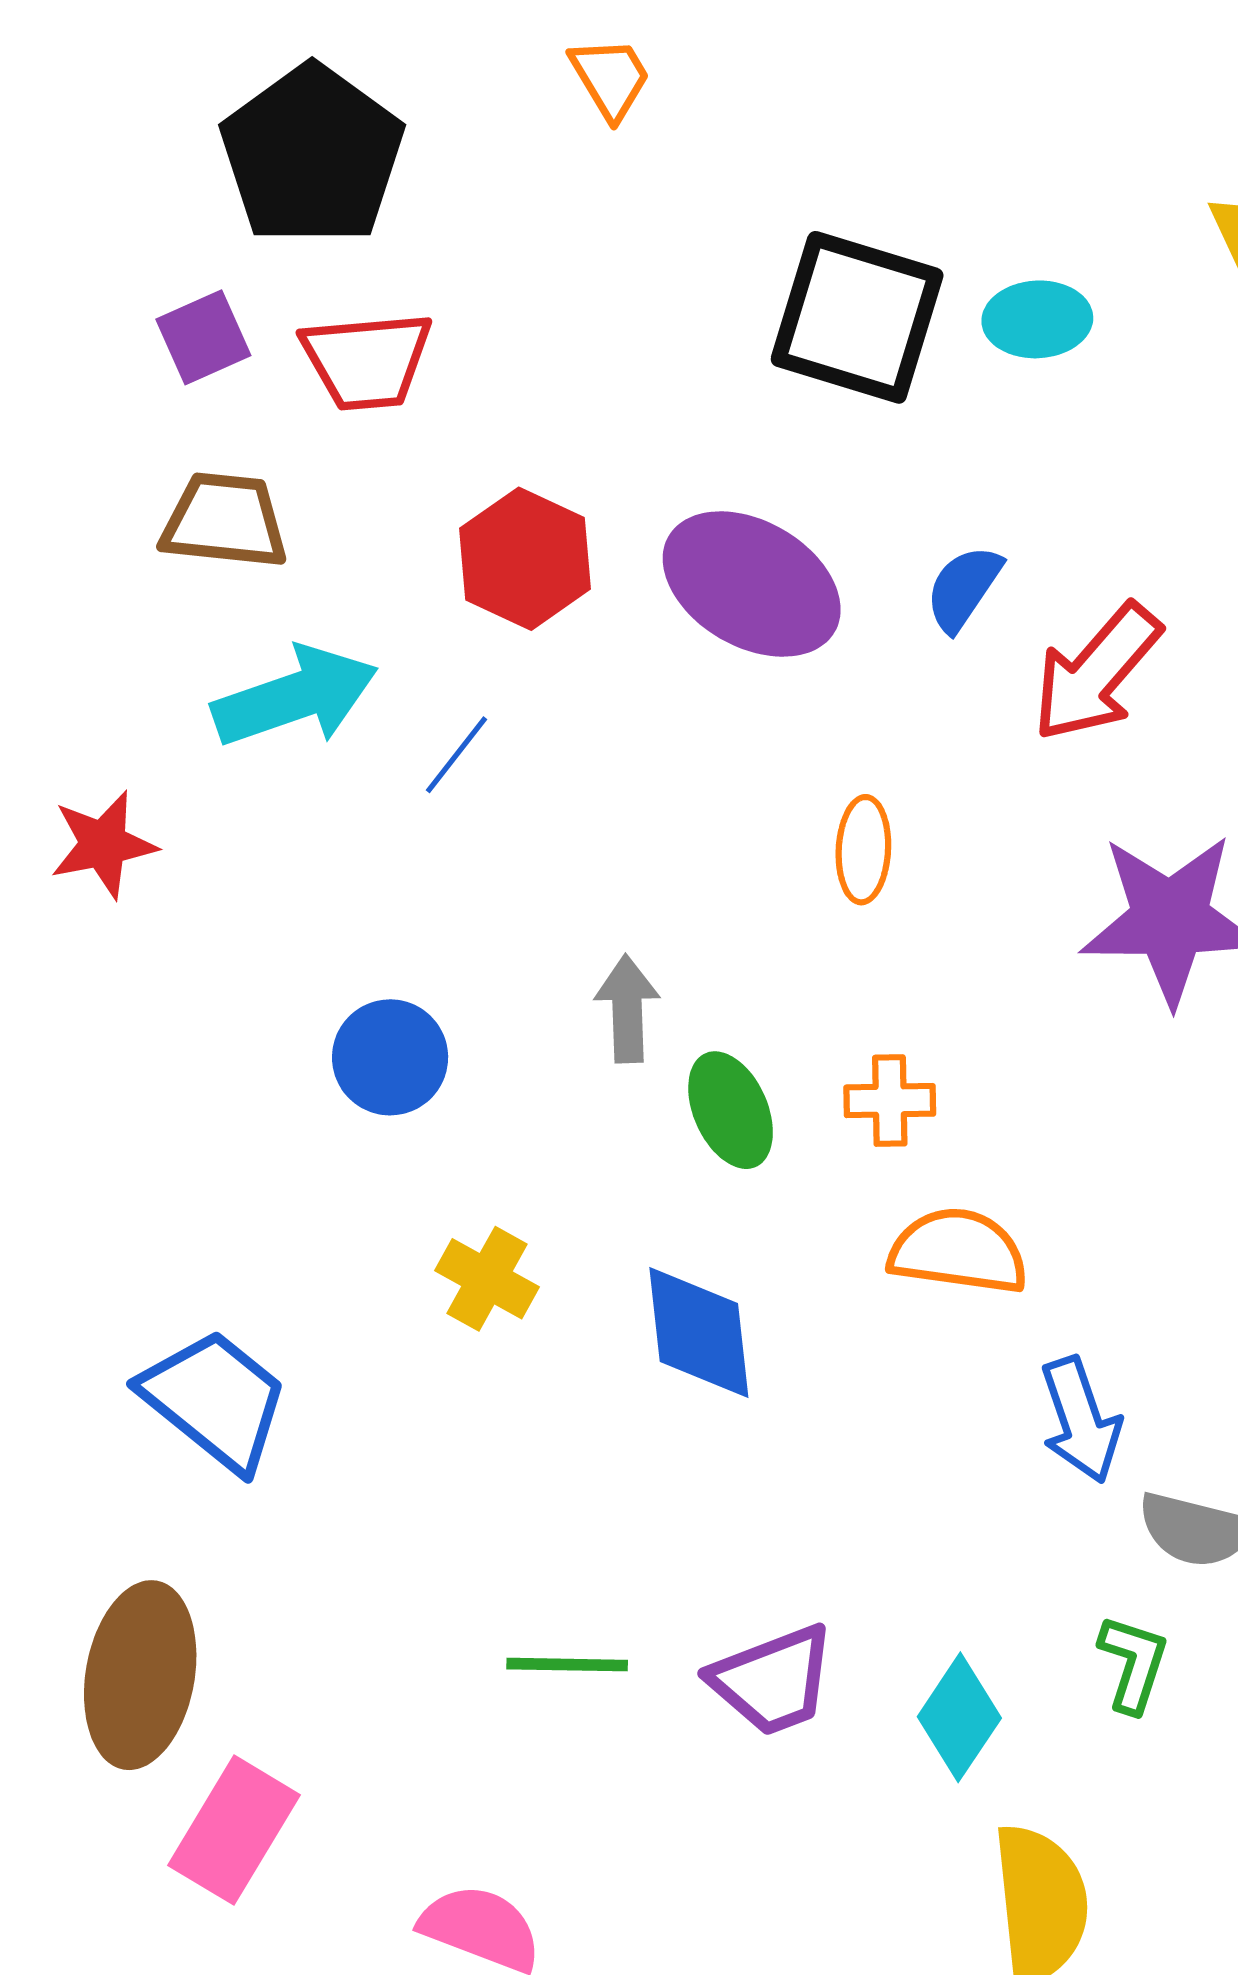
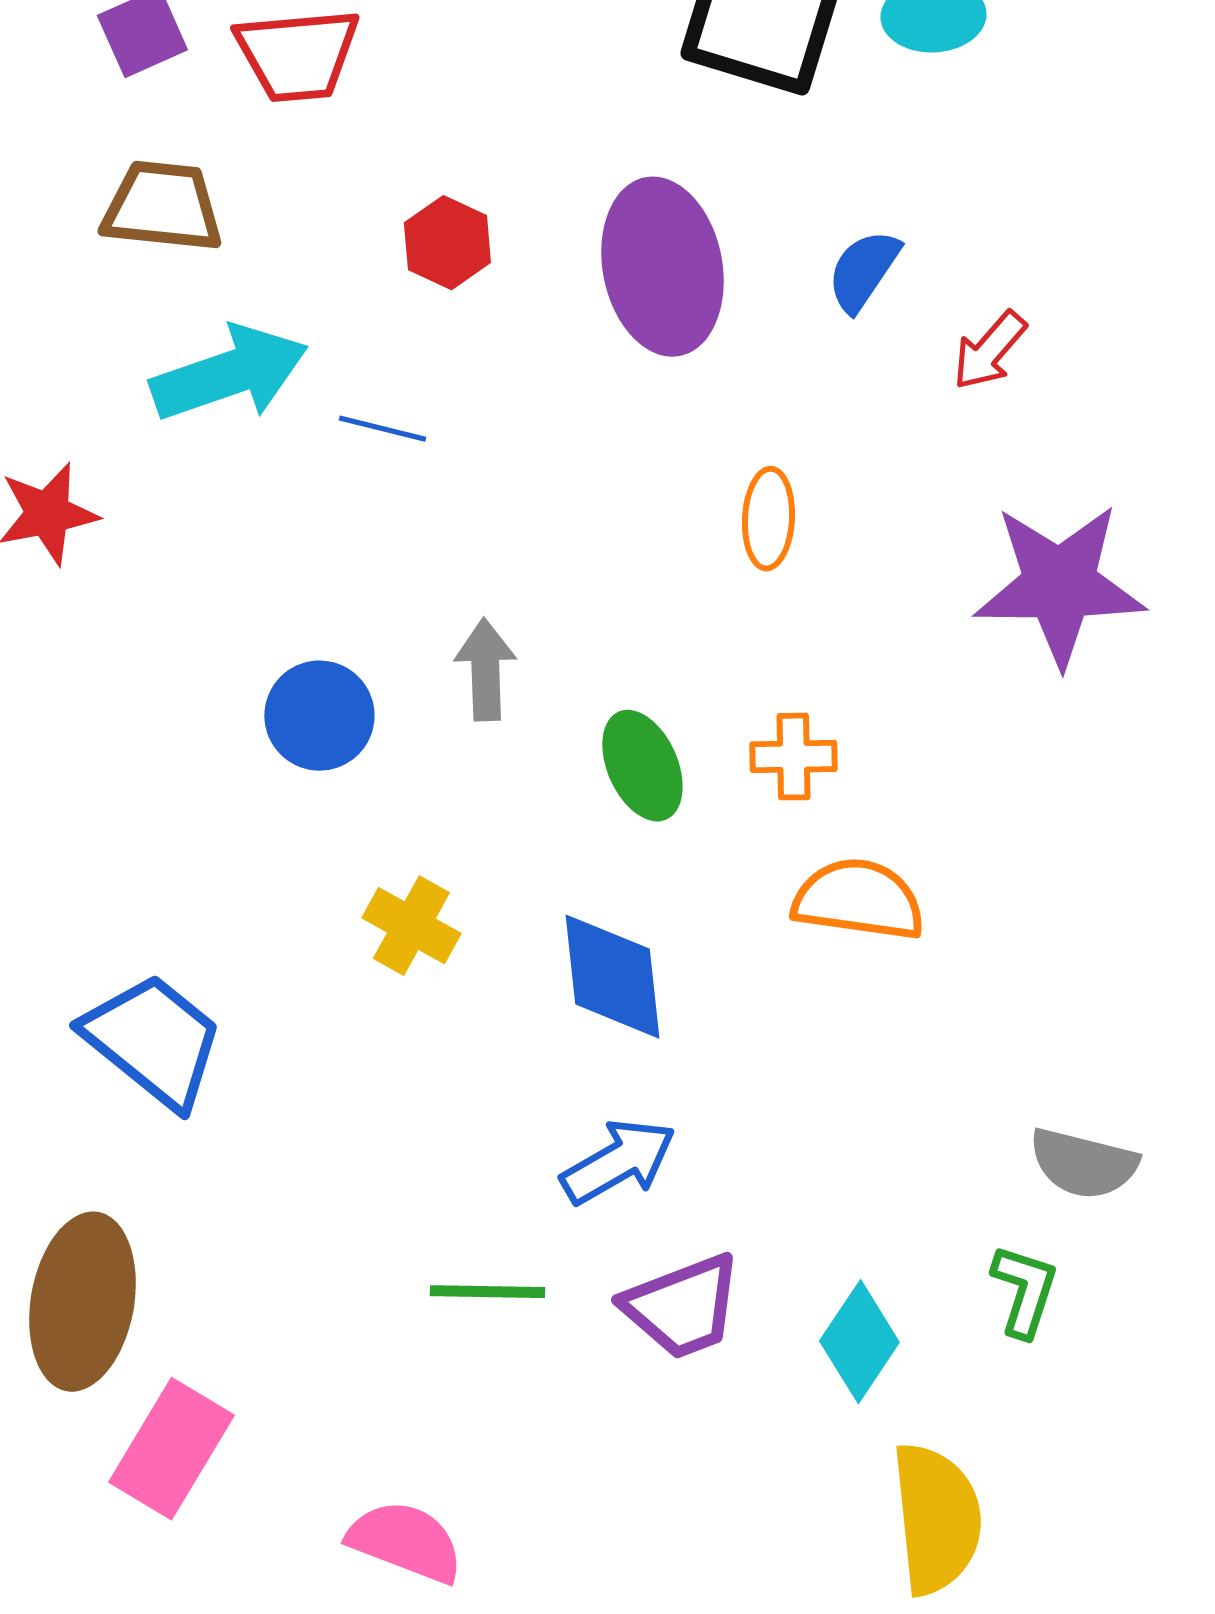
red hexagon: (525, 559) -> (447, 243), size x0.7
purple ellipse: (752, 584) -> (662, 267), turned 49
red arrow: (1096, 673) -> (989, 351), size x0.6
blue line: (456, 755) -> (382, 429), turned 66
gray arrow: (627, 1009) -> (485, 670), moved
blue arrow: (1081, 1420) -> (618, 1162), moved, turned -101

